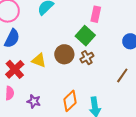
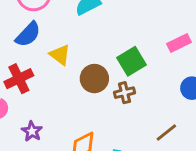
pink rectangle: (96, 14) -> (179, 43), moved, turned 35
yellow triangle: (39, 60) -> (60, 55), moved

